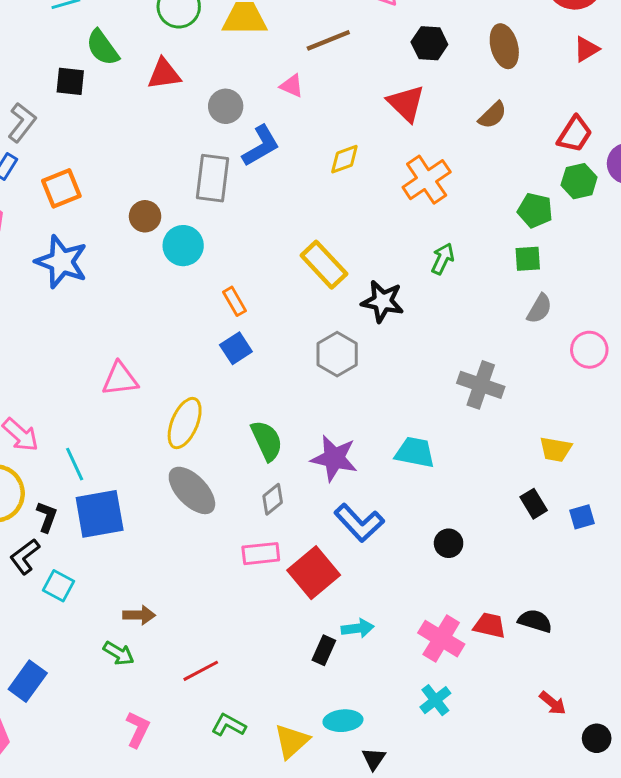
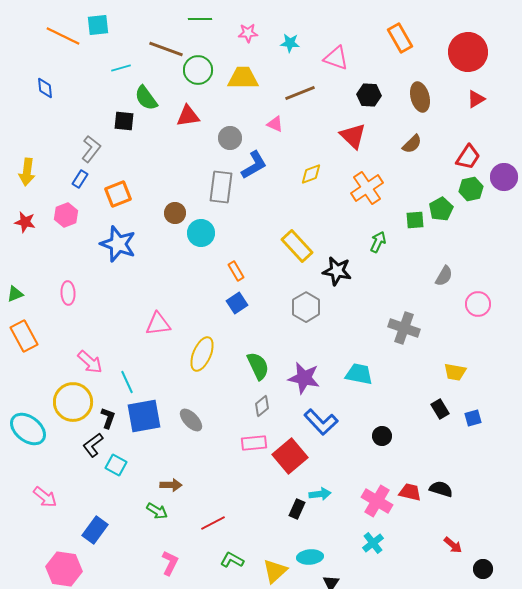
green pentagon: (535, 210) -> (441, 209), turned 30
green square: (528, 259) -> (415, 220), moved
gray ellipse: (192, 490) -> (191, 420), moved, size x0.7

